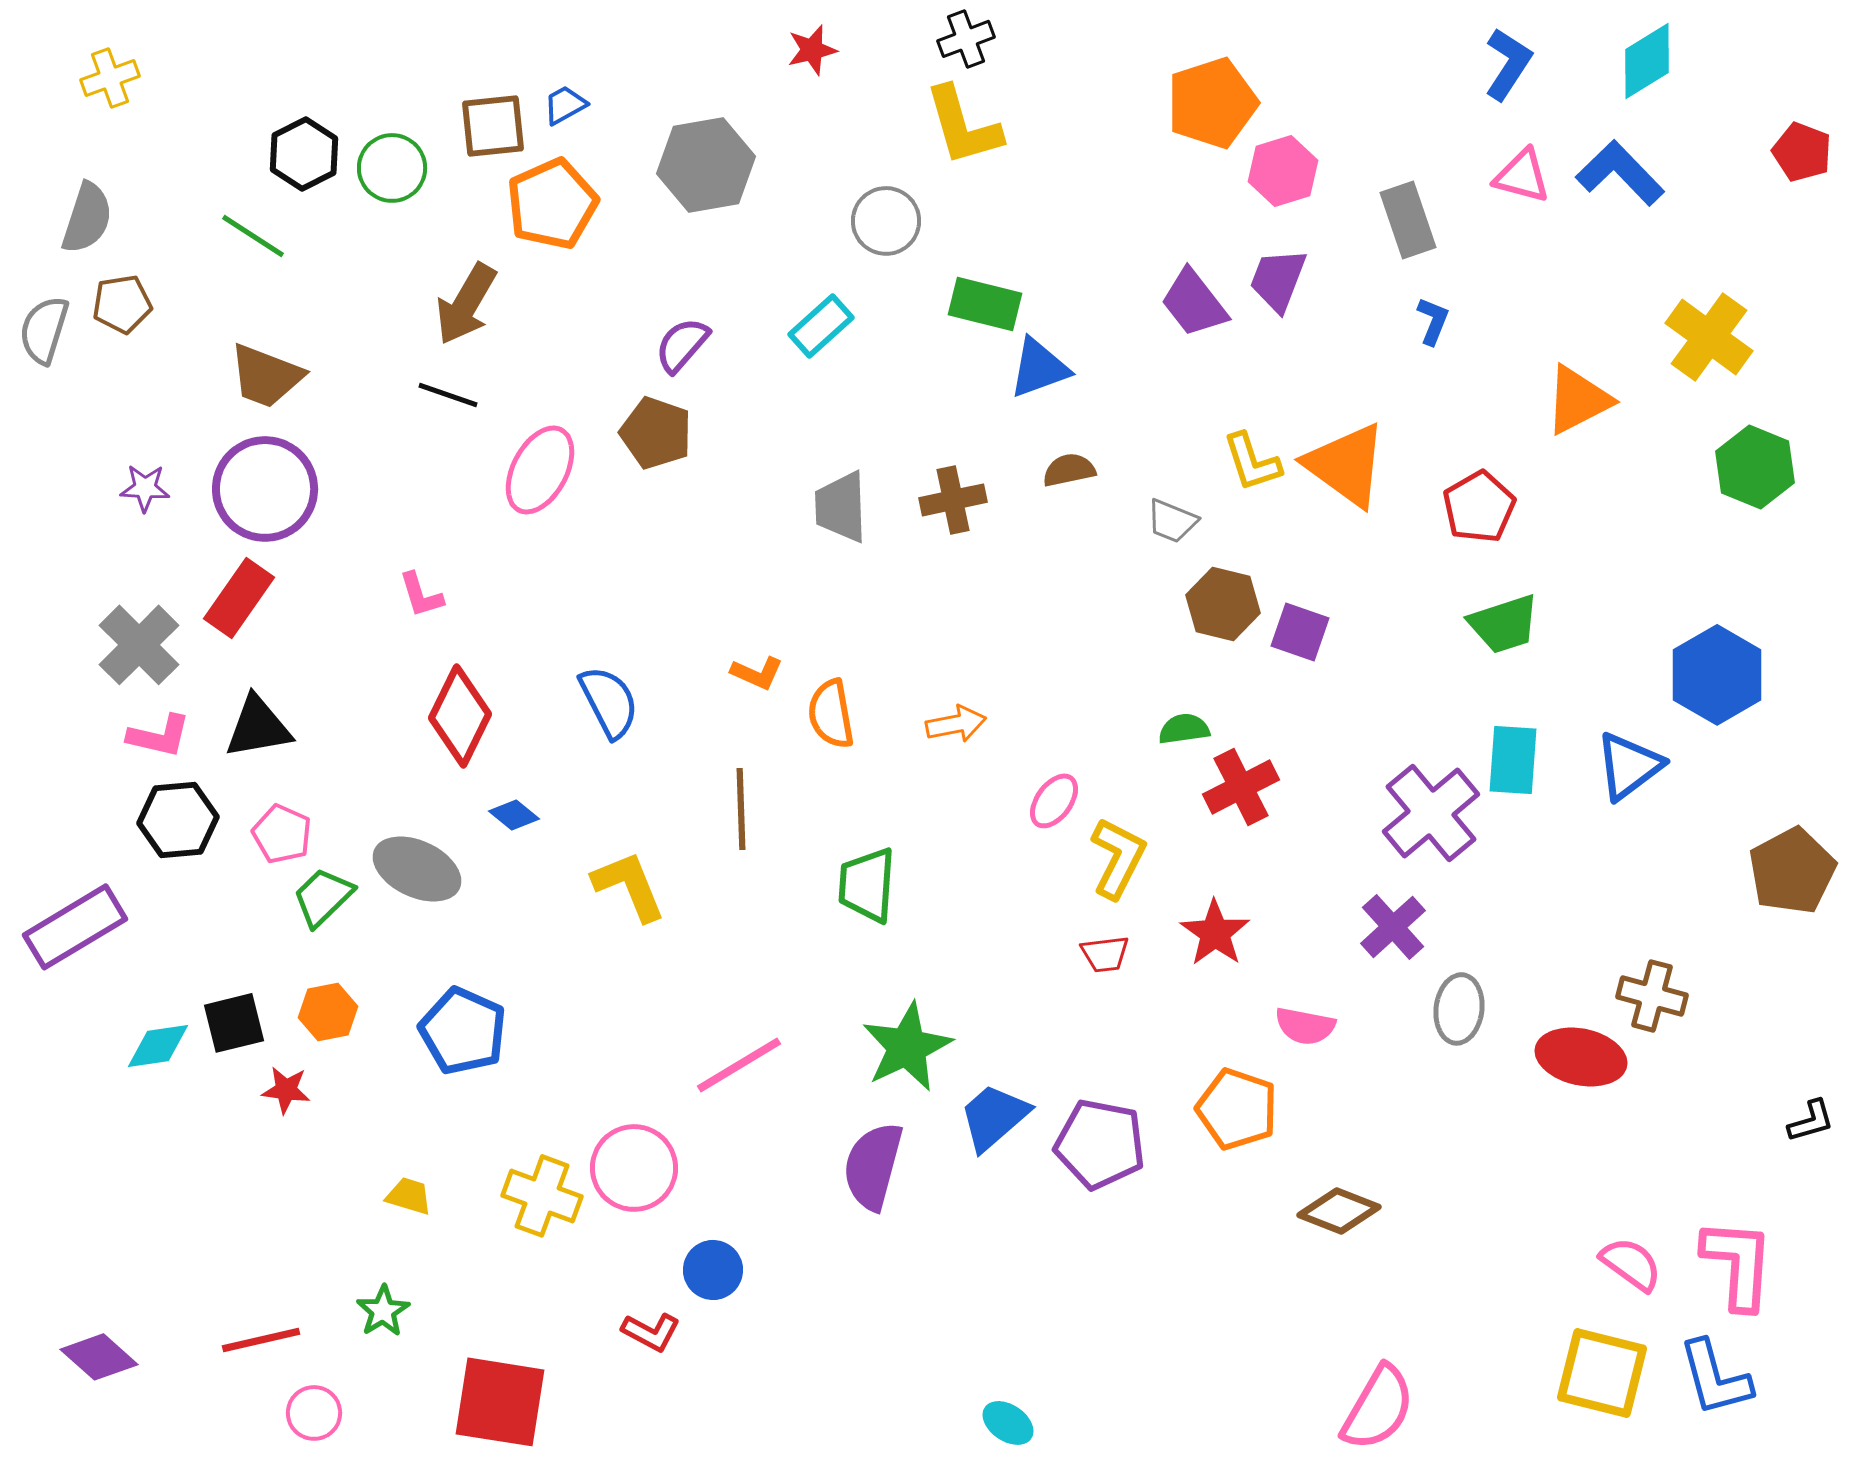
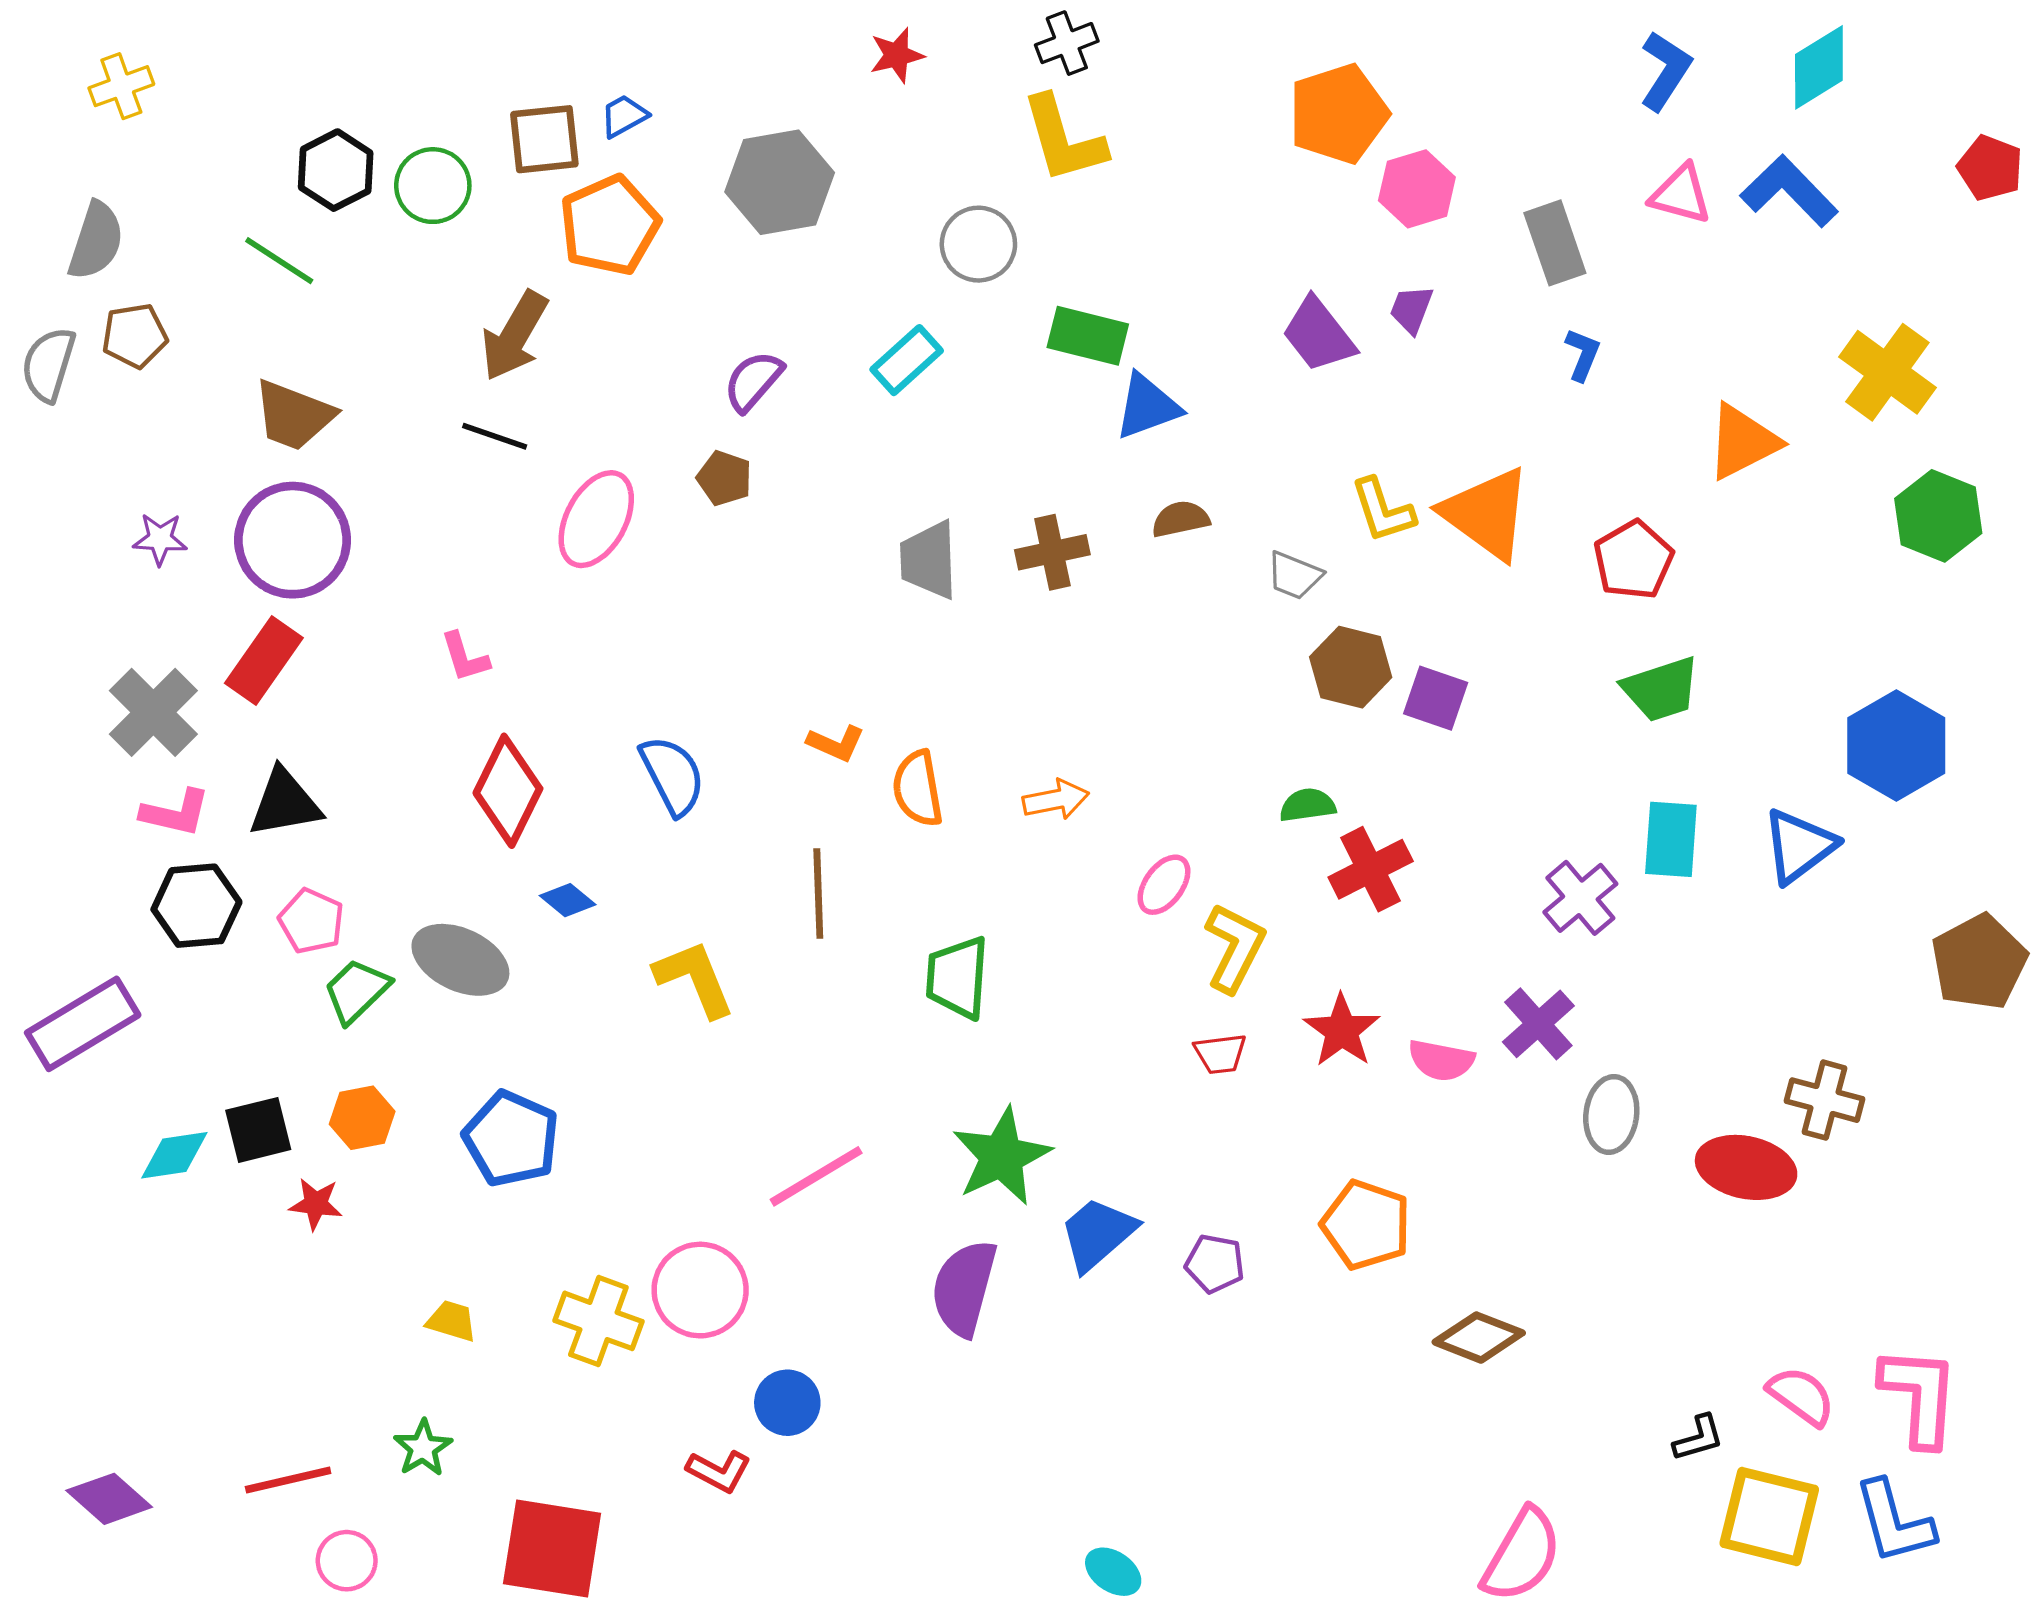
purple trapezoid: (1278, 280) -> (1411, 309), size x0.7
brown pentagon: (656, 433) -> (724, 478), size x0.7
purple cross: (1431, 813) -> (1580, 898), size x0.7
pink semicircle: (1305, 1026) -> (1441, 1060), moved
black L-shape: (1811, 1121) -> (1699, 1438), moved
purple pentagon: (1100, 1144) -> (1215, 1264), size x0.6

